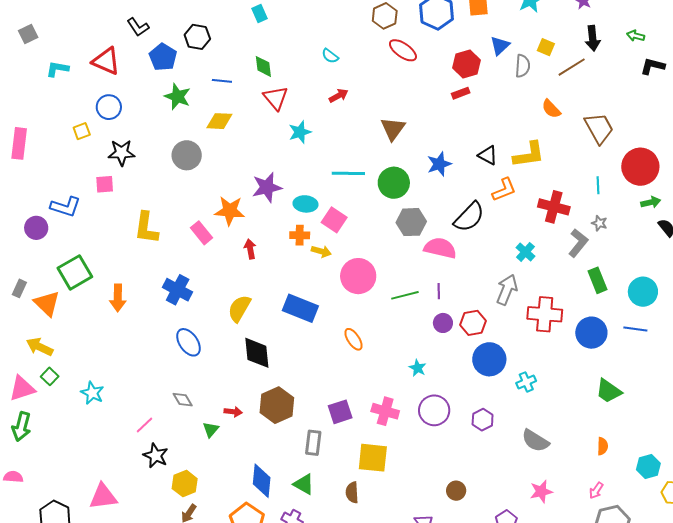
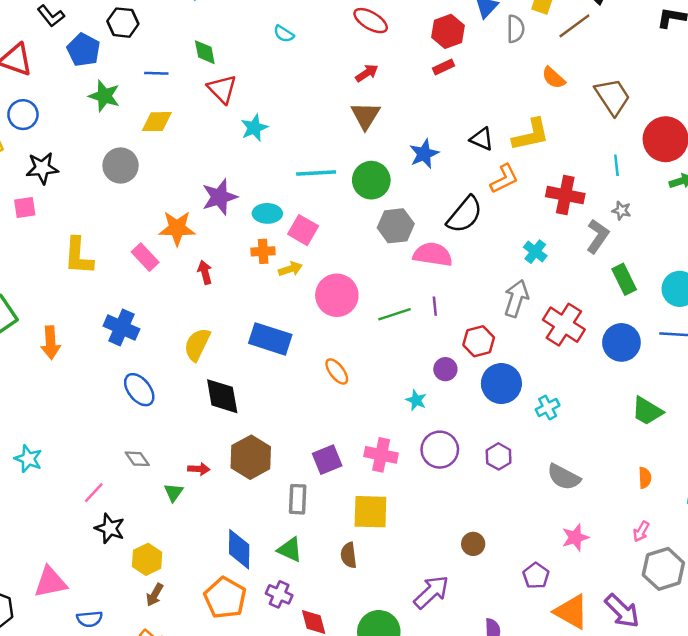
red arrow: (339, 96) -> (367, 73), moved
yellow arrow: (321, 251) -> (290, 269), turned -30
red cross: (545, 314) -> (564, 325), turned 32
purple circle: (443, 323) -> (445, 369), moved

